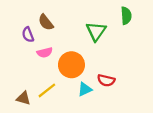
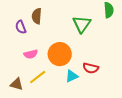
brown semicircle: (46, 22) -> (37, 16), turned 42
pink semicircle: (45, 52) -> (31, 54), moved

